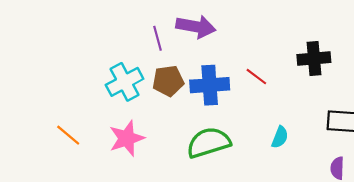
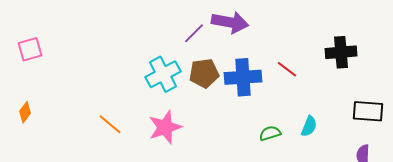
purple line: (158, 38) -> (194, 33), turned 60
green semicircle: (209, 143) -> (270, 133), moved, size x0.5

